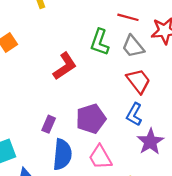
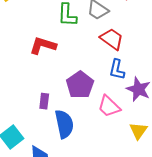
red L-shape: (65, 66) -> (43, 46), turned -112
pink trapezoid: (100, 157) -> (109, 106), moved

